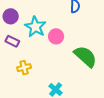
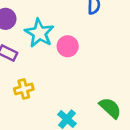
green semicircle: (85, 56) -> (110, 108), moved, size x0.7

